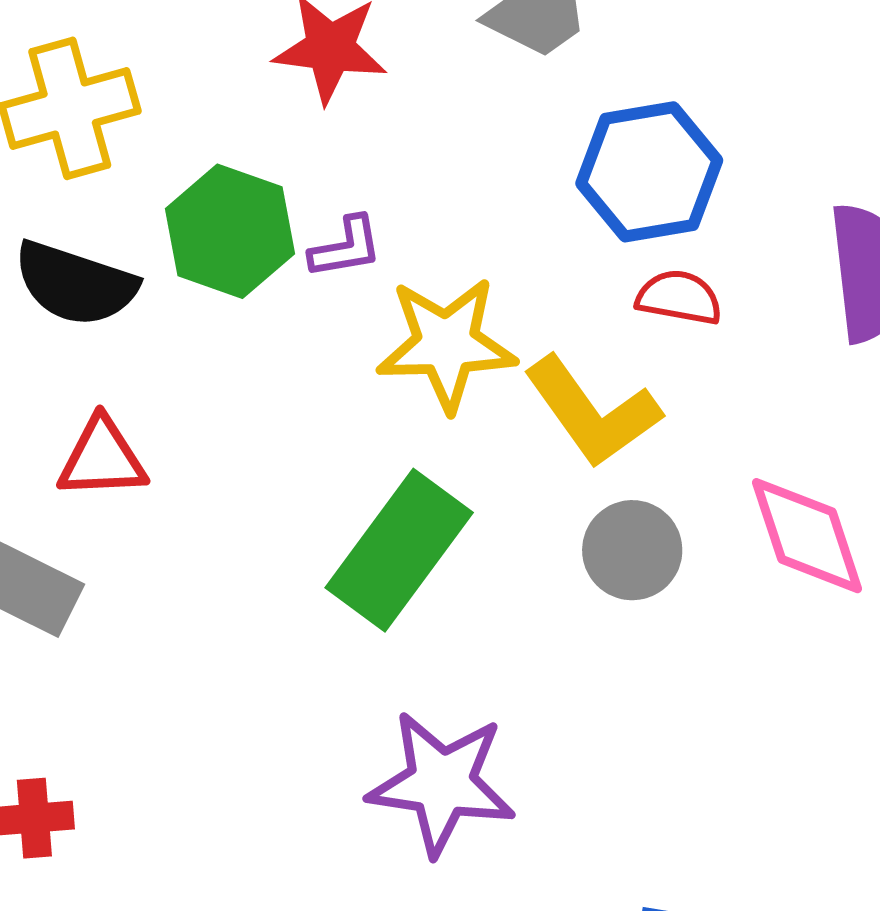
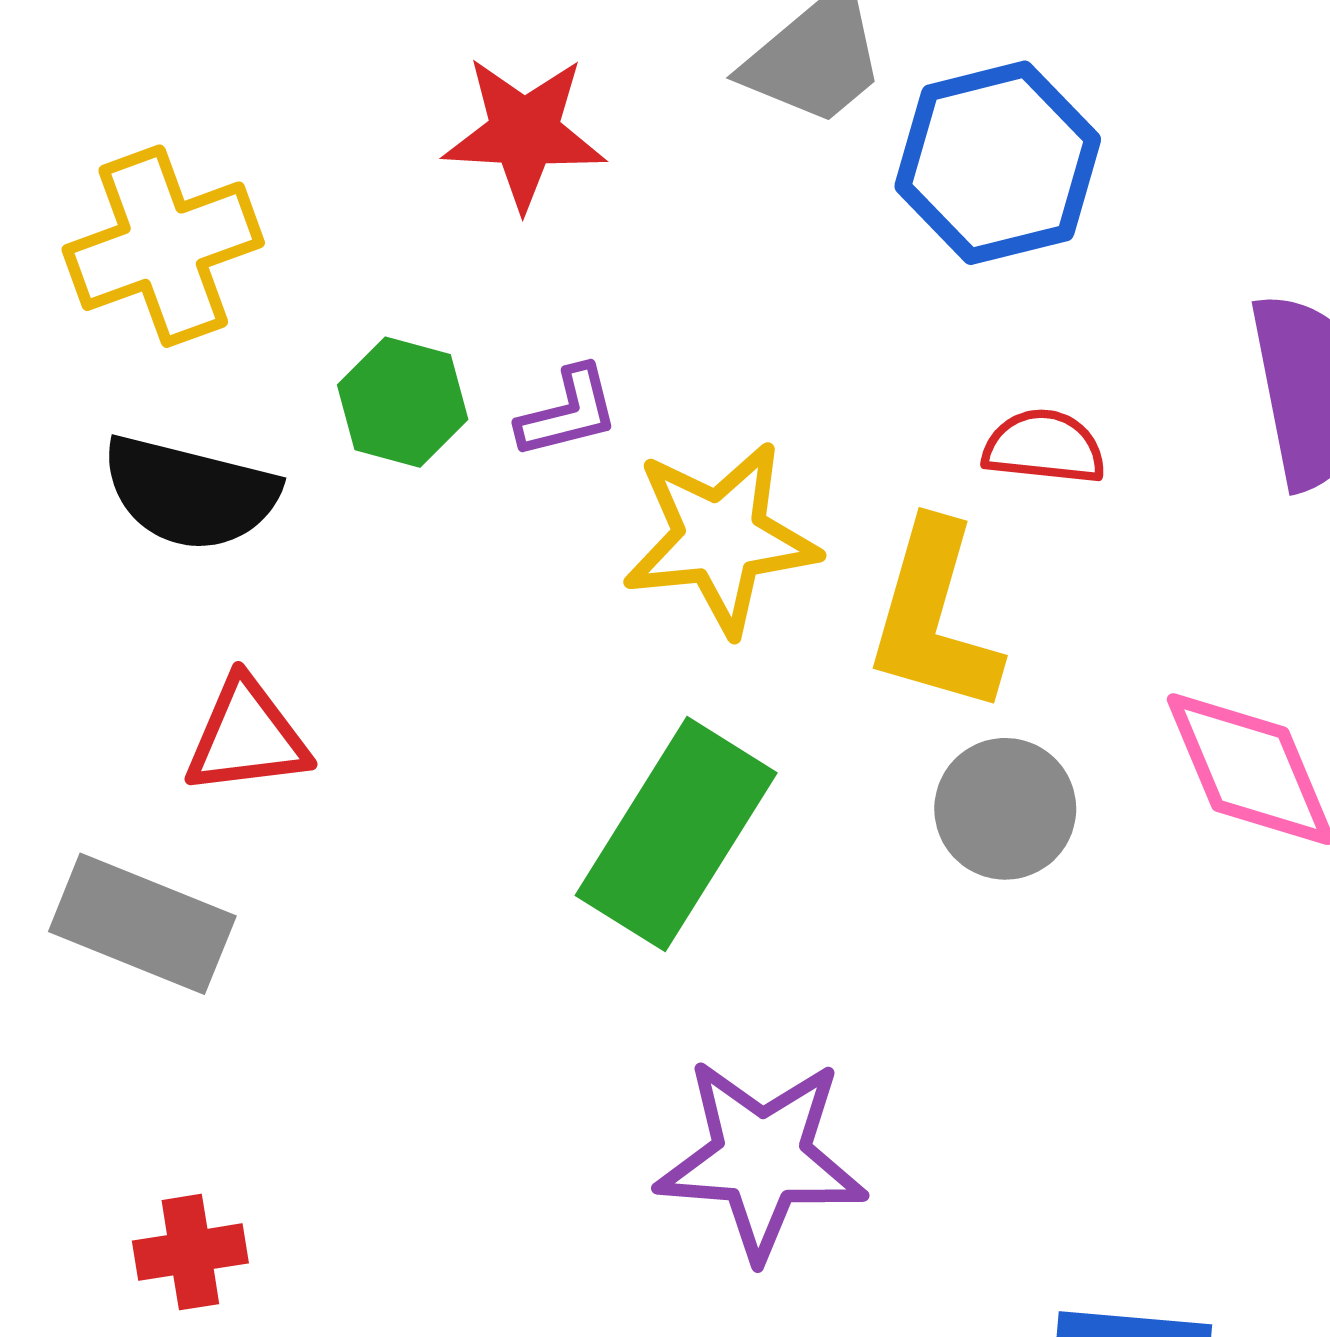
blue hexagon: (649, 172) -> (998, 163), moved
green hexagon: (230, 231) -> (403, 402), size x0.7
yellow L-shape: (592, 412) -> (934, 618), turned 56

